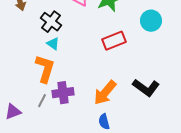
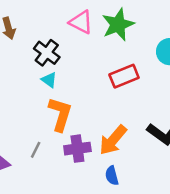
orange L-shape: (45, 69) -> (60, 114), moved
purple cross: (63, 93) -> (77, 149), moved

